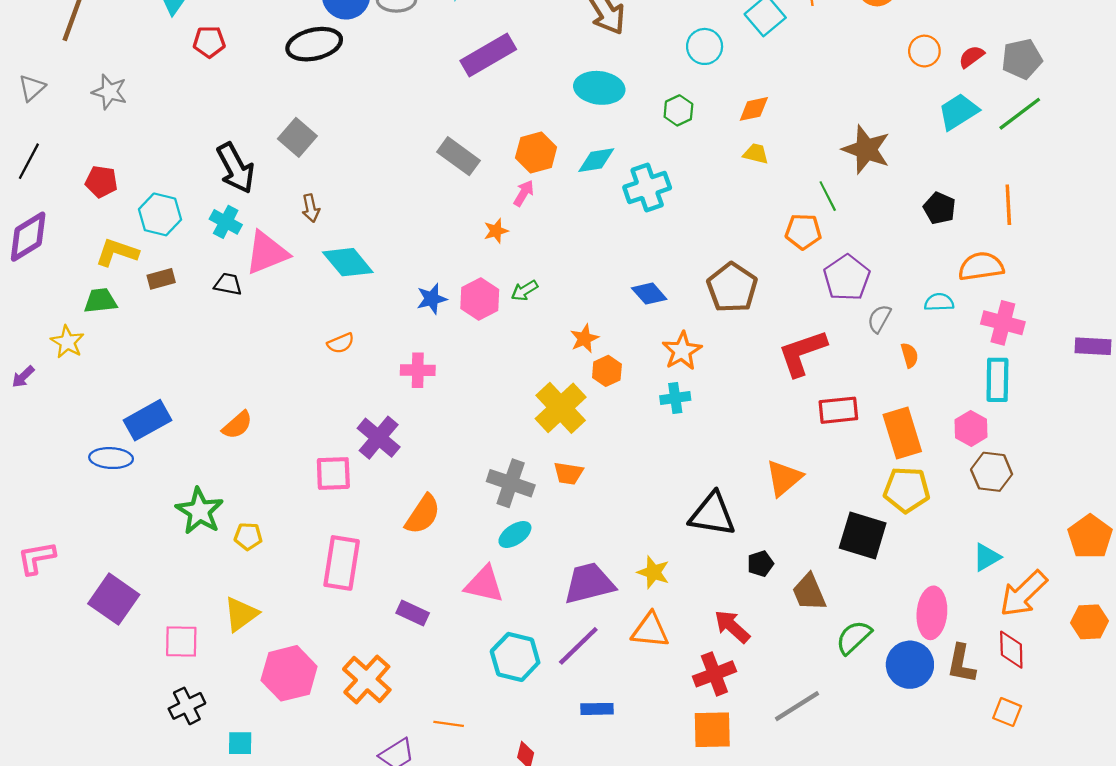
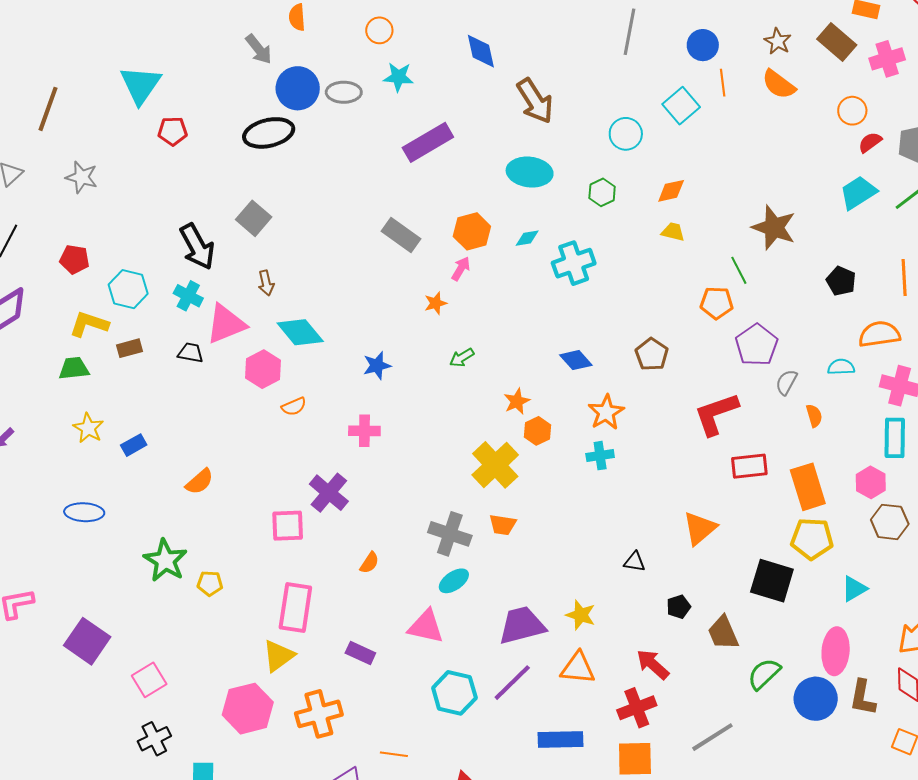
orange circle: (924, 51) -> (852, 111), moved
cyan diamond: (596, 160) -> (527, 238), size x0.7
brown pentagon: (732, 288) -> (652, 354), size x0.7
pink hexagon: (480, 299) -> (263, 369), moved
yellow star: (67, 342) -> (88, 428), moved
blue rectangle: (148, 420) -> (134, 445), moved, size x0.6
orange semicircle: (423, 514) -> (369, 563), size x0.6
black triangle: (712, 514) -> (634, 562), size x0.5
cyan triangle: (987, 557) -> (854, 589), moved
yellow triangle: (241, 614) -> (279, 656), moved
pink square: (181, 641) -> (149, 680), turned -32
orange cross: (367, 679) -> (319, 714), turned 33
blue rectangle: (597, 709) -> (560, 739), moved, size x1.5

